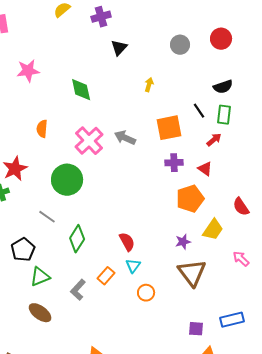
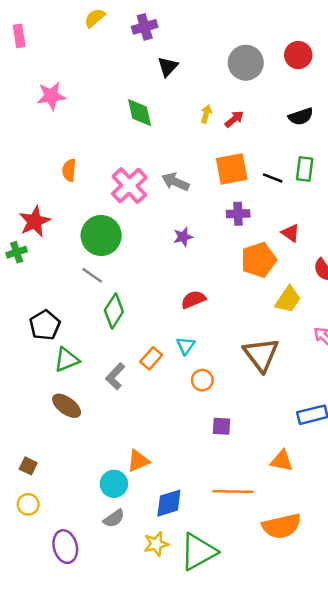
gray circle: (180, 45) -> (246, 63), size x1.4
green diamond: (81, 90) -> (140, 113), moved
black line: (199, 111) -> (273, 178), moved, turned -35
green rectangle: (224, 115) -> (305, 169), moved
red arrow: (214, 140) -> (234, 119), moved
red triangle: (205, 169) -> (291, 233), moved
gray line: (47, 217) -> (92, 275), moved
red semicircle: (127, 242) -> (193, 300), moved, turned -84
purple star: (183, 242) -> (183, 237), moved
purple square: (196, 329) -> (221, 426), moved

